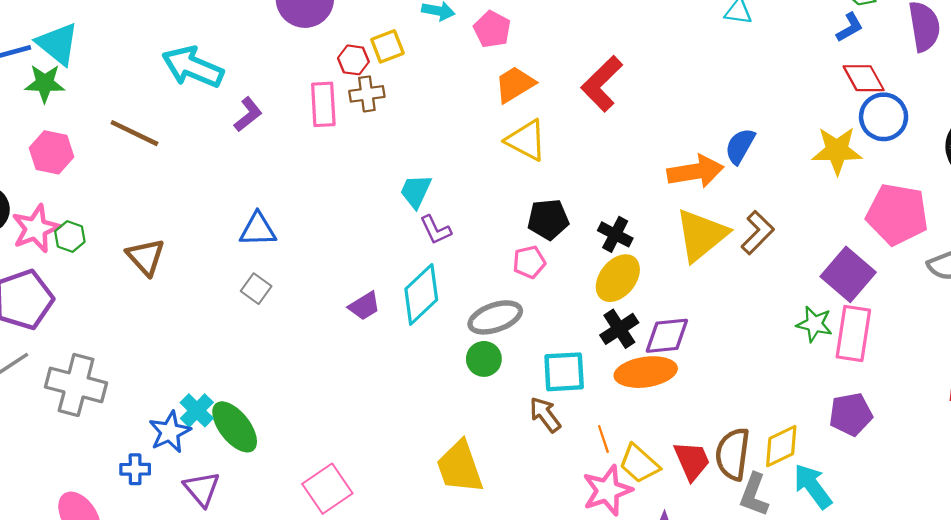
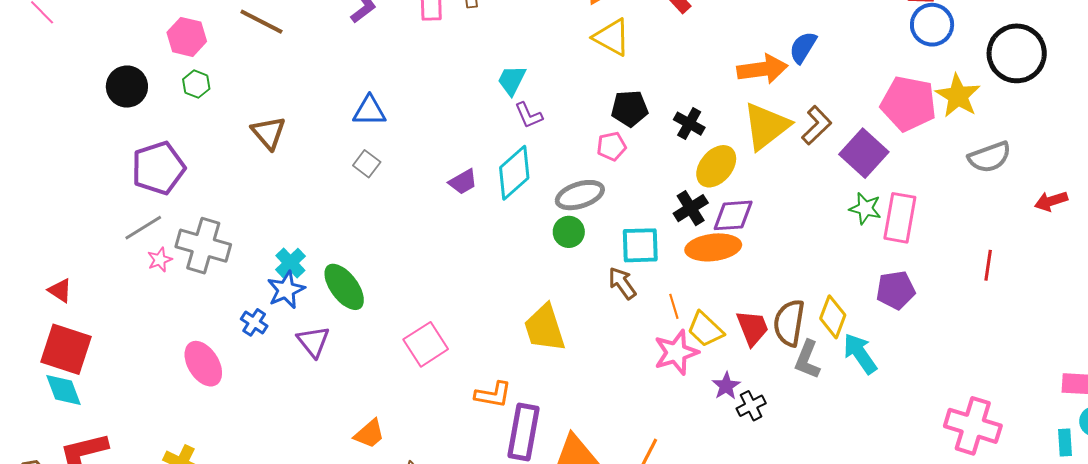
yellow star: (837, 151) -> (958, 96), moved, turned 30
pink pentagon: (897, 214) -> (908, 104), moved
pink star: (36, 229) -> (160, 260), moved, size x0.6
green hexagon: (70, 237) -> (196, 84), moved
purple square: (848, 274) -> (864, 153), moved
yellow ellipse: (618, 278) -> (716, 166), moved
cyan cross: (197, 410) -> (290, 263), moved
yellow diamond: (781, 446) -> (833, 317), turned -45
blue cross: (135, 469) -> (254, 322), turned 32

